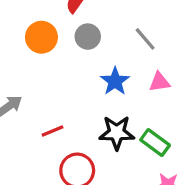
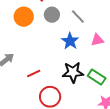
gray line: (145, 39) -> (78, 17), moved

